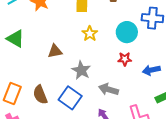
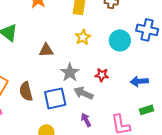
red star: (125, 59) -> (102, 75), moved
gray arrow: (109, 89) -> (83, 93), moved
blue square: (70, 98) -> (55, 98), turned 35

